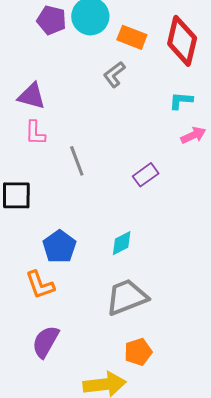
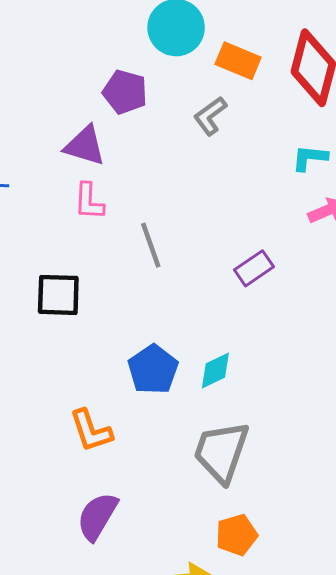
purple pentagon: (51, 20) -> (125, 92), moved
blue pentagon: (59, 247) -> (153, 369), moved
gray trapezoid: (127, 297) -> (221, 452), turned -51

